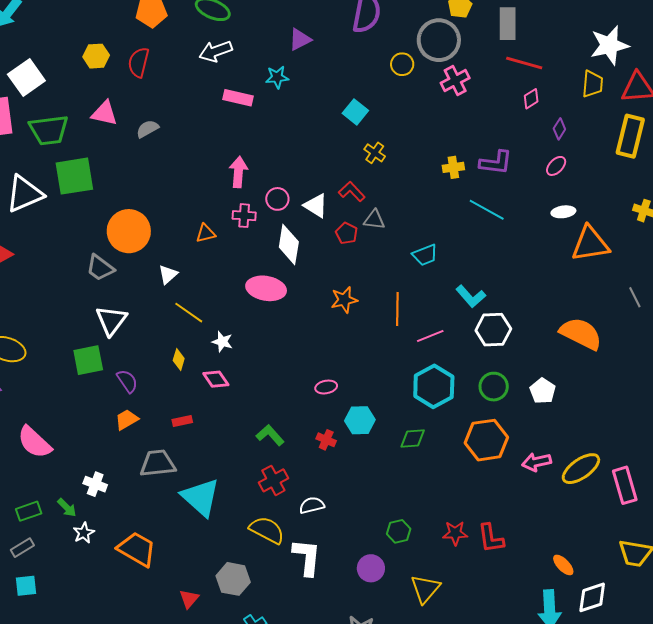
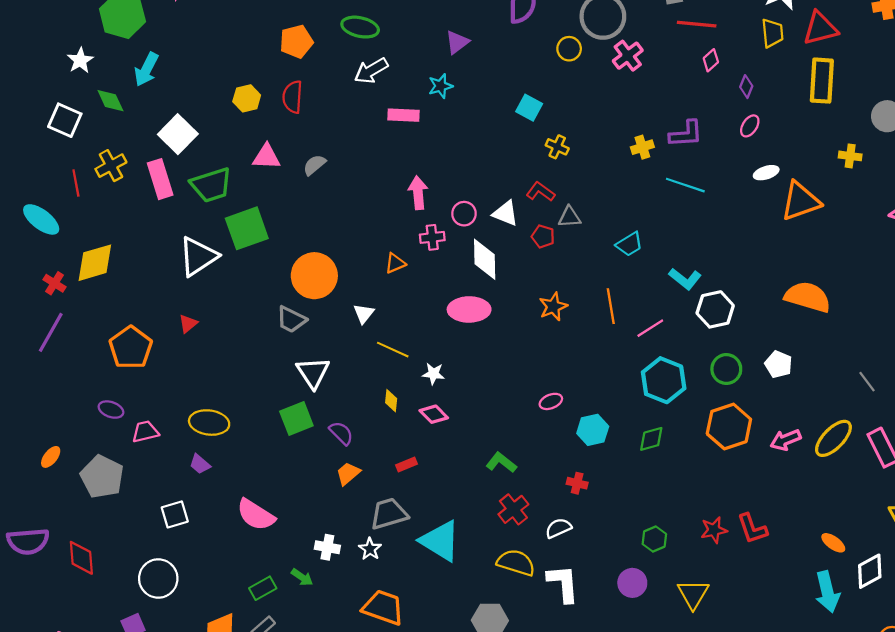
gray line: (635, 297) -> (867, 382), moved
red cross: (326, 440) -> (577, 483), moved
white star: (84, 533) -> (370, 549), moved

